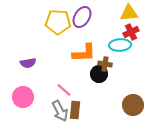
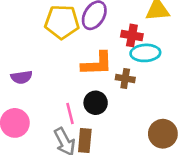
red cross: (131, 32) -> (132, 35), moved, turned 35
black circle: (99, 74) -> (96, 103), moved
pink line: (64, 90) -> (70, 114), turned 35

